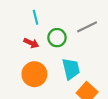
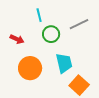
cyan line: (35, 17) -> (39, 15), moved
red arrow: (31, 43) -> (17, 39), moved

